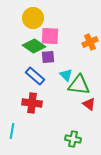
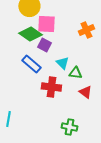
purple square: (48, 57) -> (44, 45), turned 32
green triangle: (79, 85) -> (75, 73), size x0.6
red cross: (32, 103) -> (51, 87), moved

